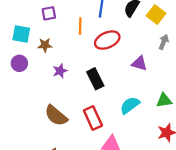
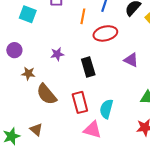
brown star: (45, 45) -> (28, 74), moved
purple circle: (19, 63) -> (14, 50), moved
cyan semicircle: (130, 105) -> (106, 109), moved, turned -48

